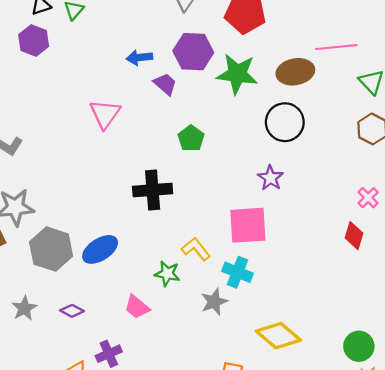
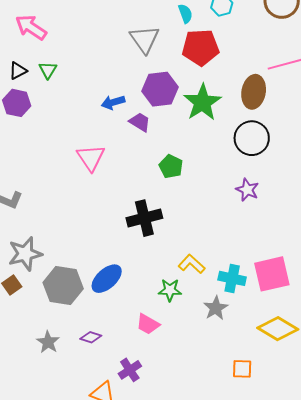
brown ellipse: (295, 72) -> (254, 92), turned -60
green star: (237, 74) -> (202, 102), turned -30
pink square: (248, 225) -> (272, 274), moved

